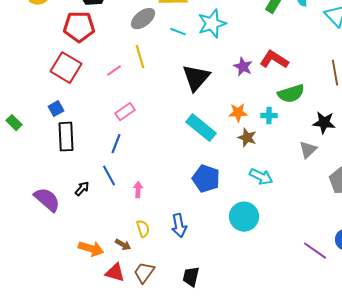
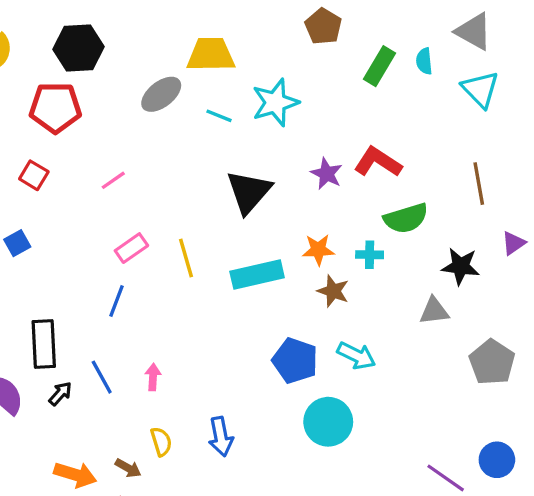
yellow line: (140, 57) -> (186, 258), moved
red square: (66, 68) -> (34, 175), size x0.6
cyan rectangle: (201, 128) -> (257, 275), turned -52
black rectangle: (66, 137) -> (44, 344), moved
gray triangle: (308, 150) -> (434, 311), turned 36
blue line: (109, 176) -> (102, 377), moved
blue pentagon: (206, 179) -> (295, 361), moved
black arrow: (82, 189) -> (60, 394), moved

